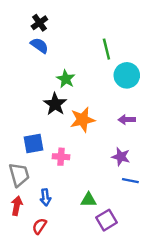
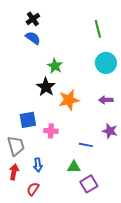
green line: (106, 49) -> (98, 29), moved
purple star: (121, 157) -> (110, 131), moved
blue line: (130, 181) -> (86, 145), moved

